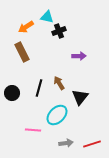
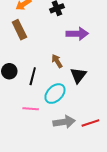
purple arrow: (79, 56) -> (77, 34), size x1.5
black line: (39, 88) -> (33, 76), moved
gray arrow: (66, 143) -> (64, 122), size x1.5

